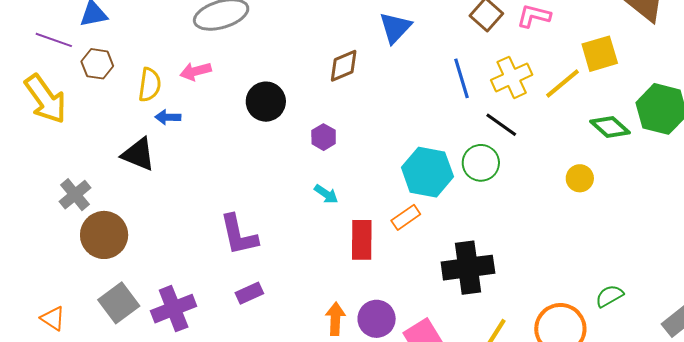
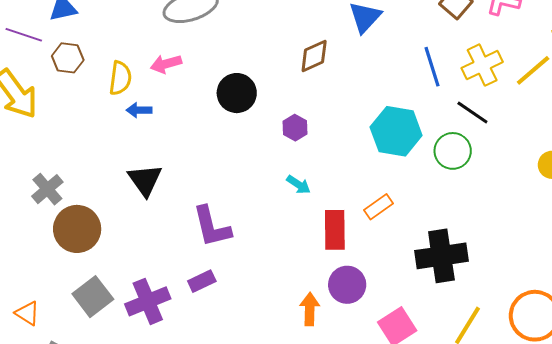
black triangle: (138, 154) -> (145, 180), moved, turned 33
cyan hexagon: (427, 172) -> (396, 131), moved
purple rectangle: (249, 293) -> (202, 281), moved
purple circle: (377, 319) -> (347, 285), moved

